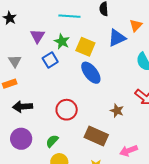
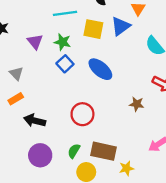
yellow square: (85, 47) -> (93, 29), moved
blue square: (50, 60) -> (65, 64), moved
black arrow: (23, 107) -> (35, 121), turned 30
brown rectangle: (96, 136) -> (104, 151), moved

